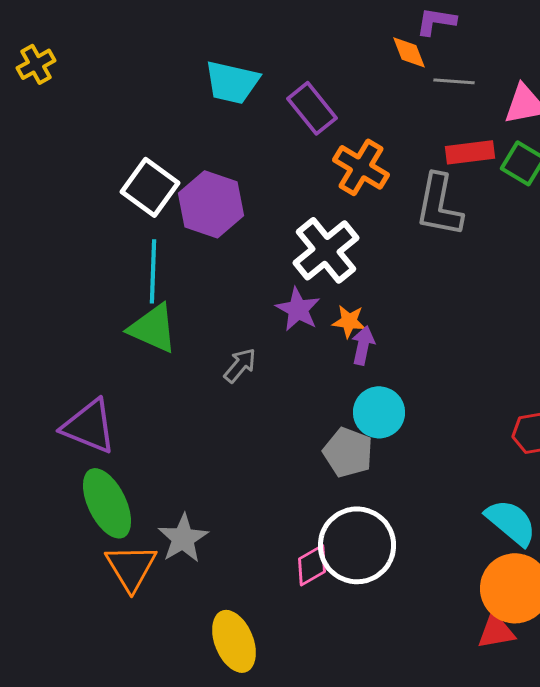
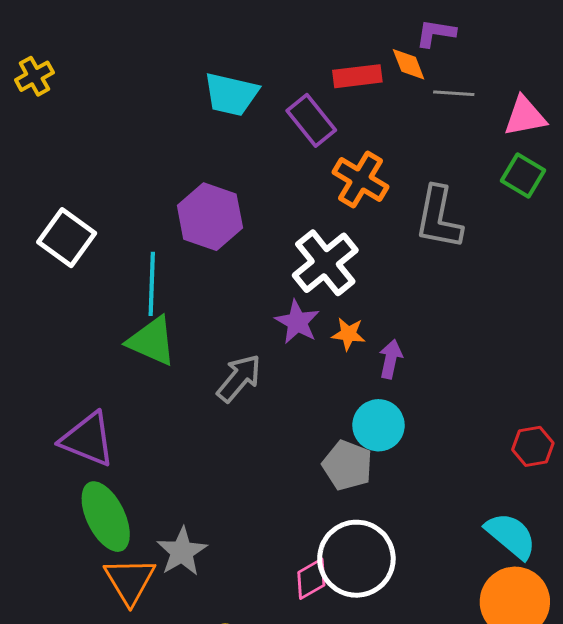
red rectangle: (470, 152) -> (357, 76), moved
white square: (150, 187) -> (67, 238), moved
purple arrow: (363, 345) -> (391, 359), moved
gray arrow: (240, 365) -> (239, 378), size x1.4

